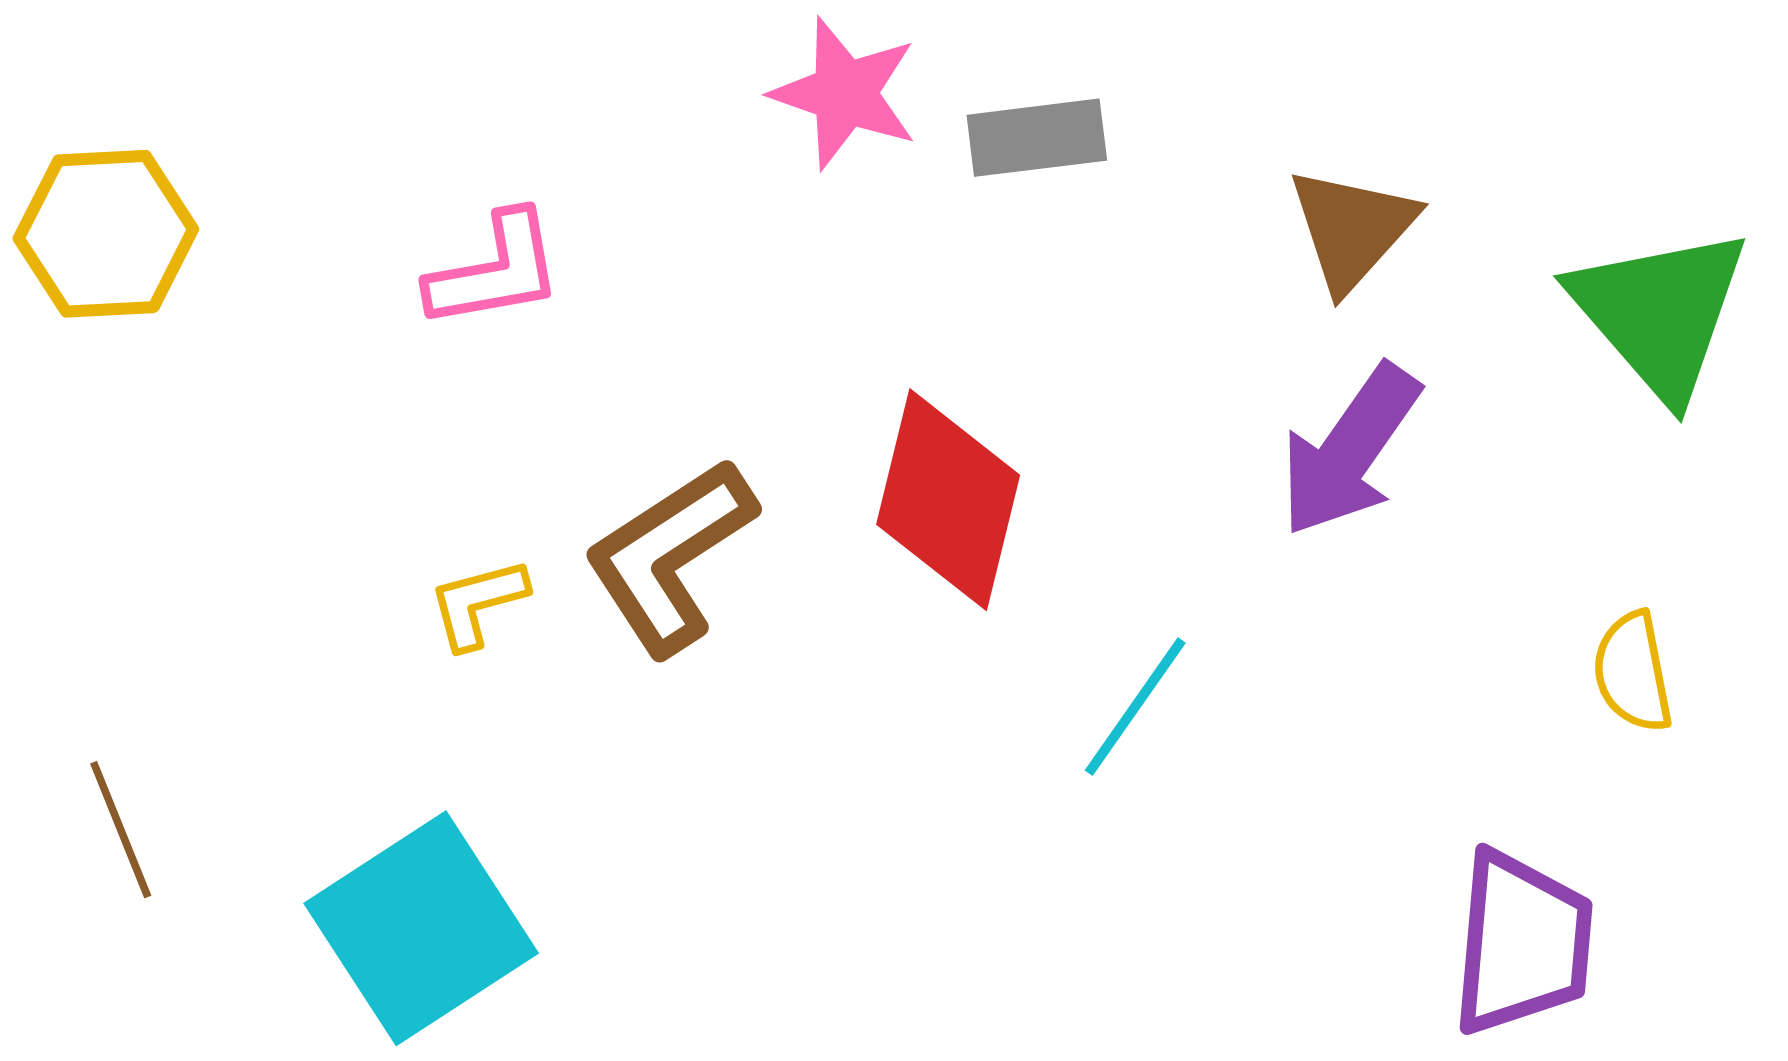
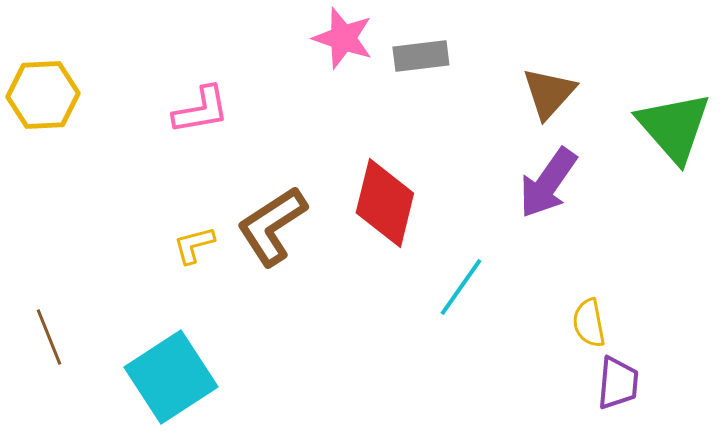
yellow semicircle: (1633, 672) -> (589, 323), moved
purple trapezoid: (1522, 943) -> (618, 383), size x0.7

